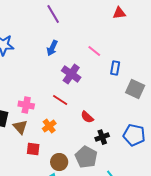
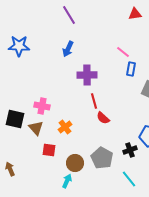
pink line: (94, 51) -> (123, 52), moved
purple cross: (71, 74) -> (87, 75), turned -36
red line: (60, 100) -> (94, 101), moved, turned 42
black cross: (102, 137) -> (130, 150), moved

